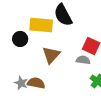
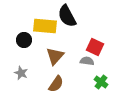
gray star: (21, 83) -> (21, 73), moved
brown semicircle: (36, 83) -> (56, 84), moved, turned 114

